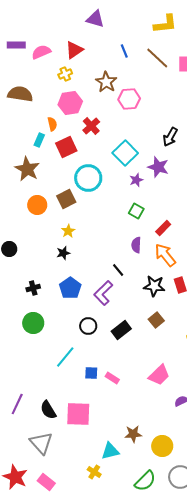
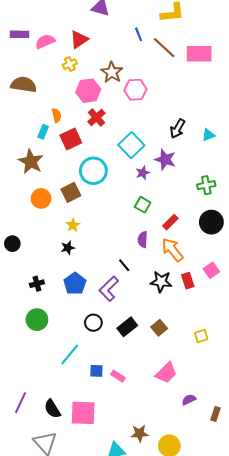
blue line: (124, 51) -> (139, 34), moved
pink hexagon: (70, 103) -> (88, 91), moved
brown square: (156, 320) -> (159, 328), moved

